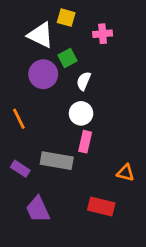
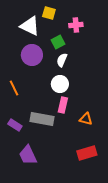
green square: (68, 58) -> (58, 42), moved
orange triangle: (126, 173) -> (86, 119), moved
red rectangle: (101, 207) -> (87, 153), moved, turned -30

